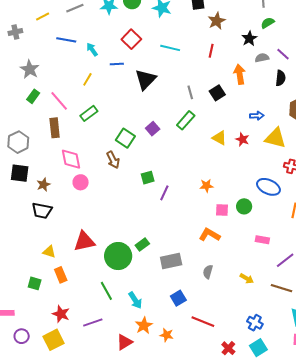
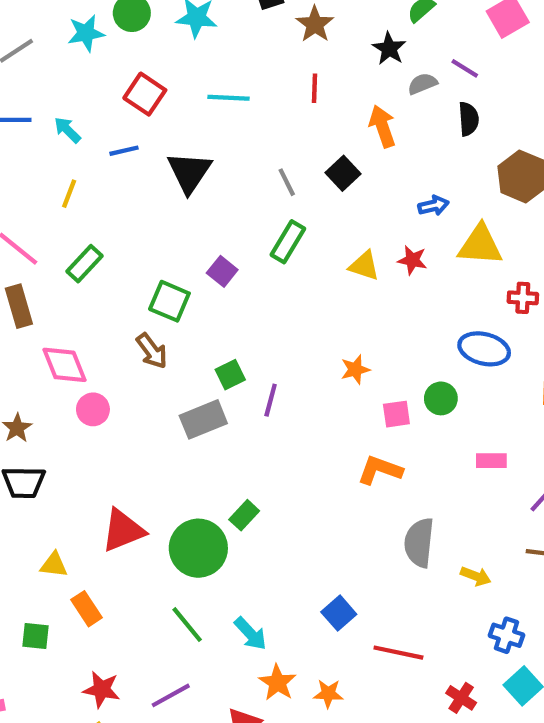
gray rectangle: (171, 261) -> (203, 419), moved
gray semicircle: (208, 272) -> (419, 543), moved, size x1.6
yellow arrow: (247, 278) -> (476, 576), moved

